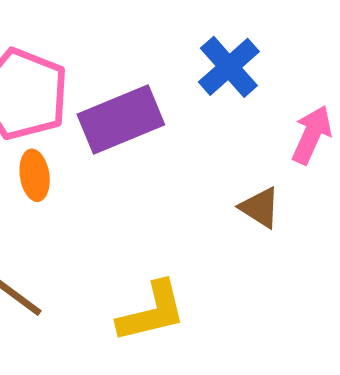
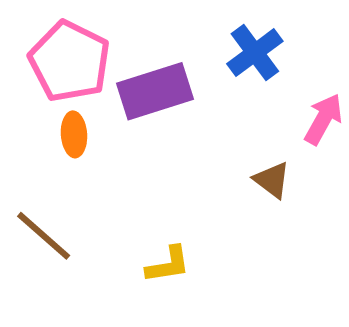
yellow L-shape: (152, 312) -> (168, 265), size x0.7

